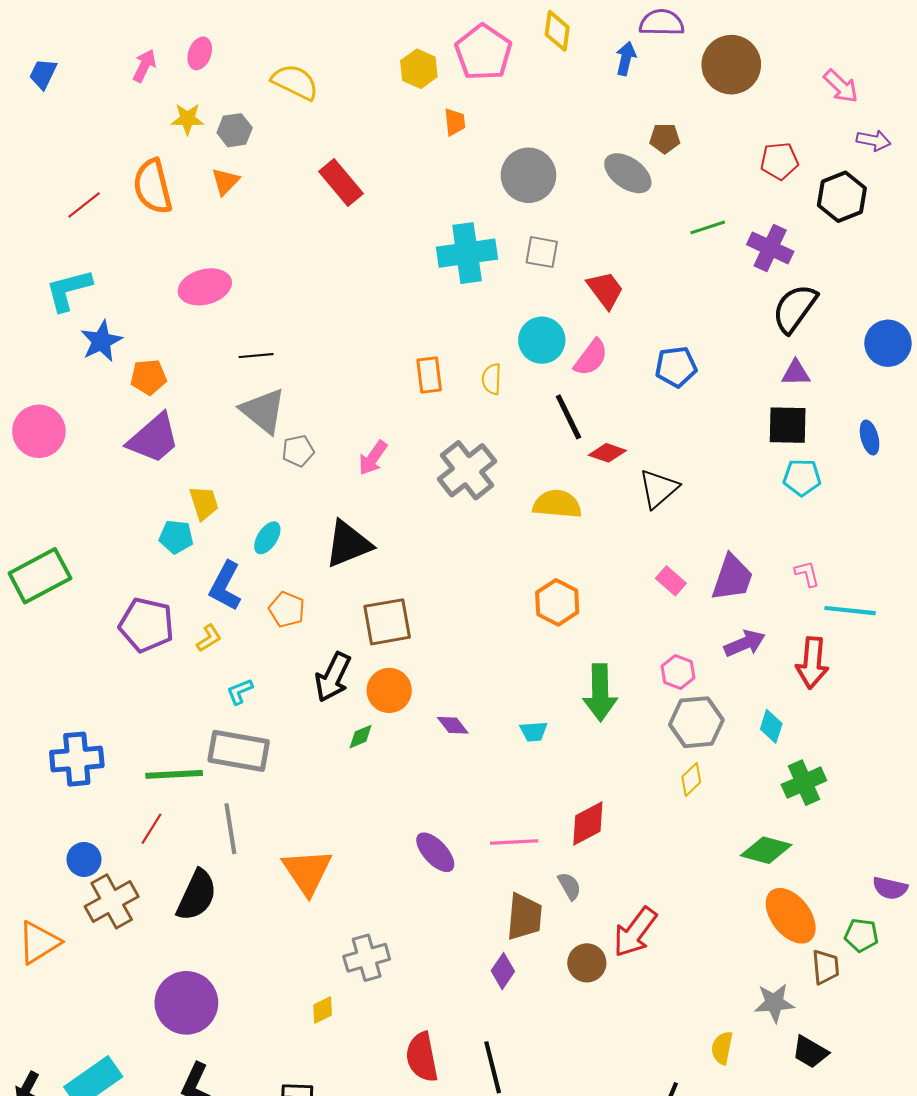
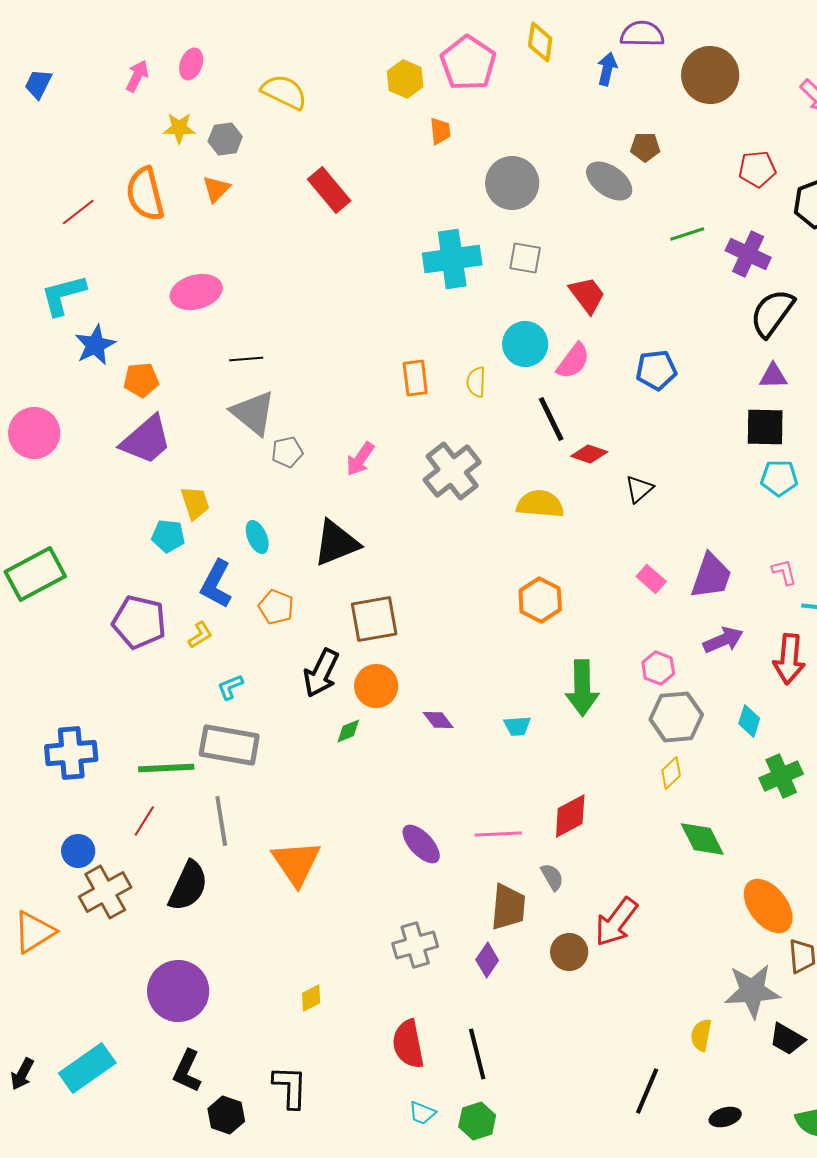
black triangle: (659, 489) -> (639, 489), size x0.7
cyan ellipse: (267, 538) -> (257, 537), turned -56
green diamond: (766, 850) -> (702, 839), moved, turned 48
gray cross: (367, 958) -> (415, 945), moved
gray star: (774, 1003) -> (752, 991), size x1.4

